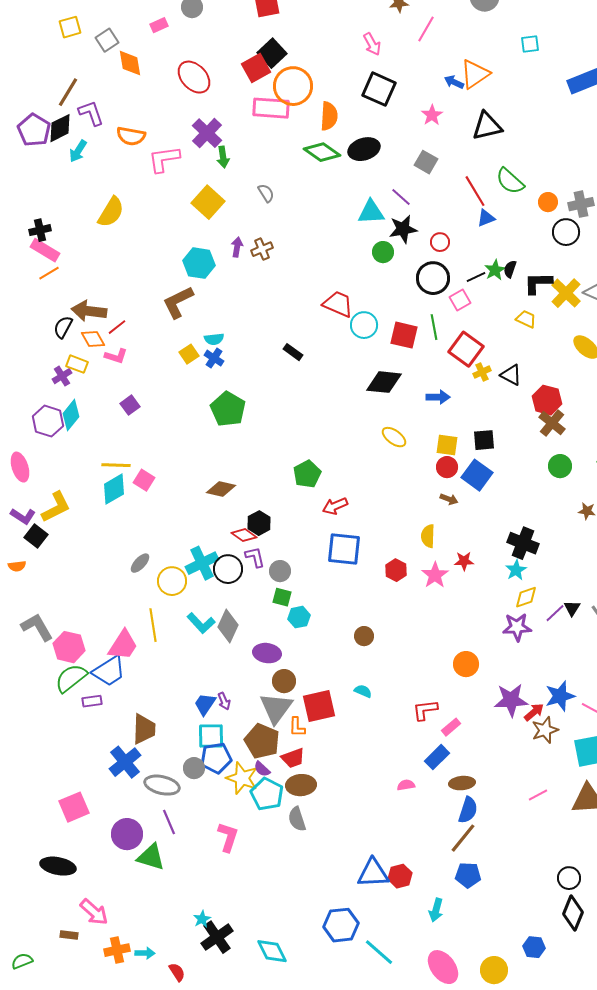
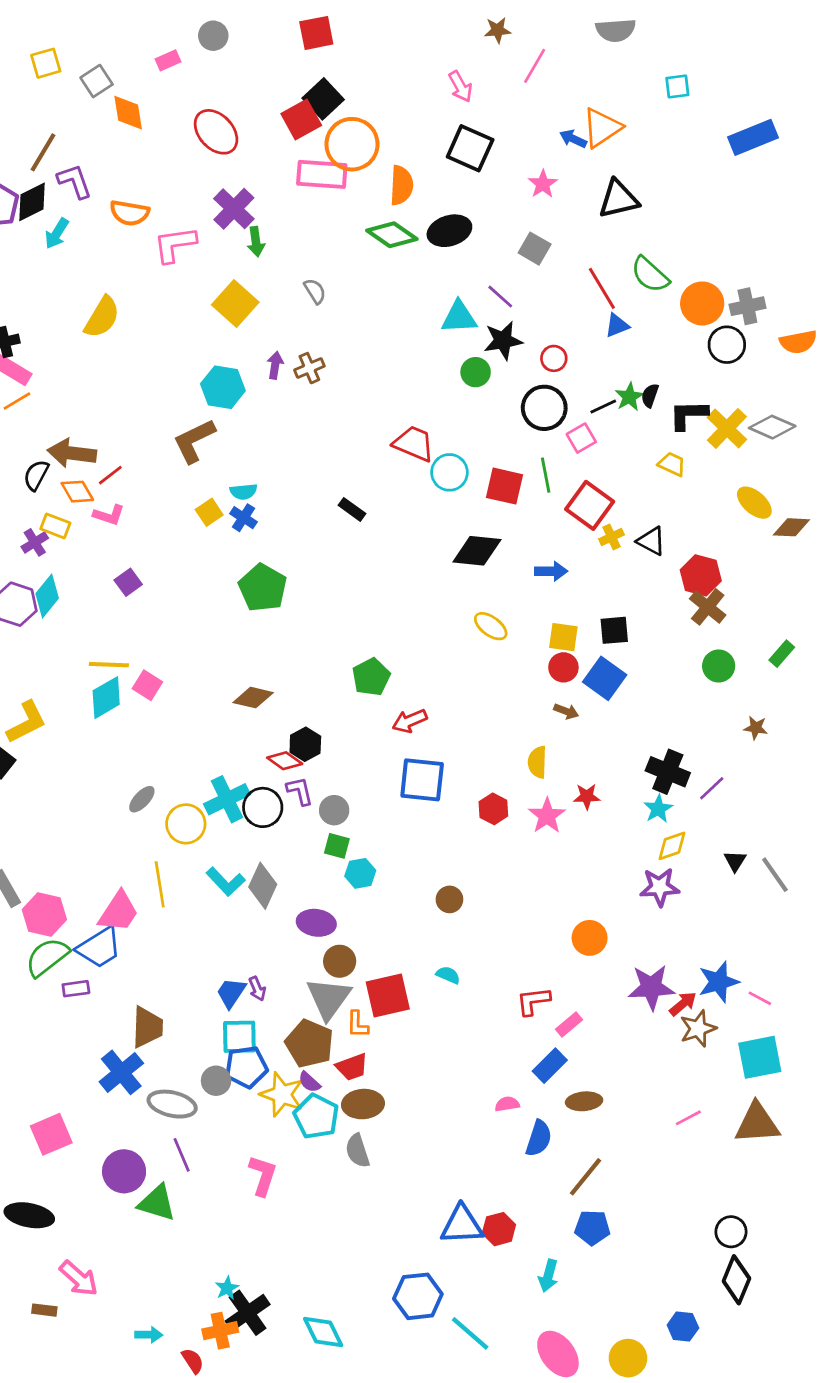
orange circle: (548, 202) -> (702, 303), size x1.6
purple line: (555, 613) -> (712, 788), moved
blue semicircle: (468, 810) -> (539, 1138), moved
orange cross: (117, 950) -> (220, 1331), moved

